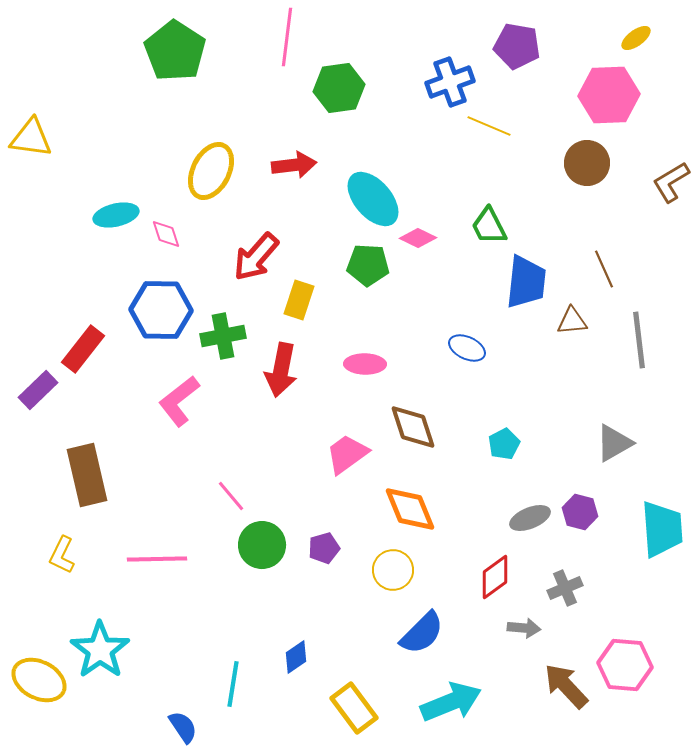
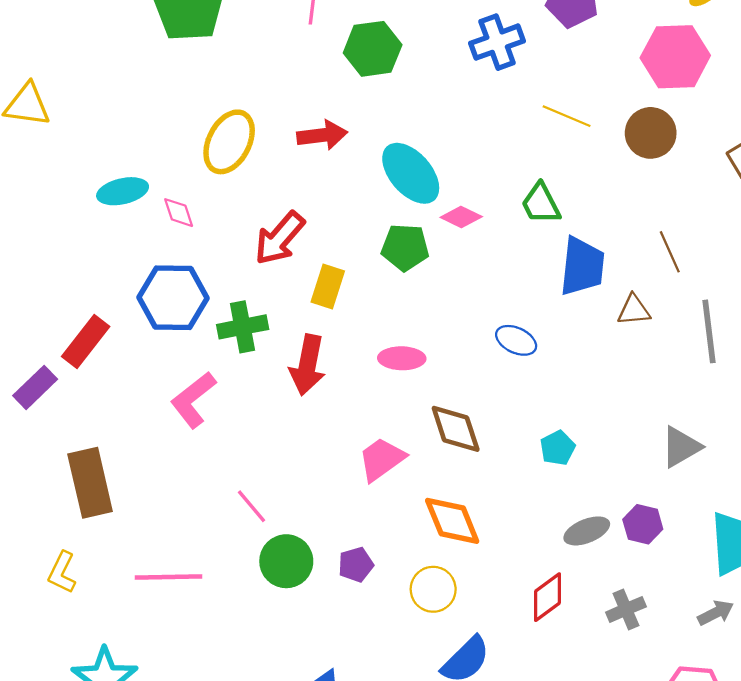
yellow line: (489, 126) -> (567, 116), moved
gray arrow: (524, 628) -> (716, 613), moved, turned -32

